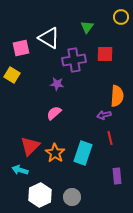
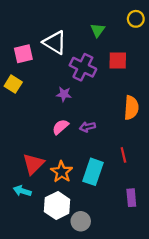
purple cross: (74, 60) -> (83, 67), turned 35
purple arrow: (104, 115) -> (87, 127), moved
white hexagon: (40, 195) -> (57, 206), moved

